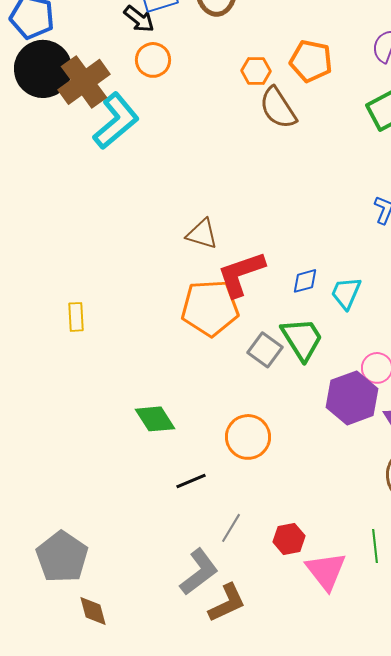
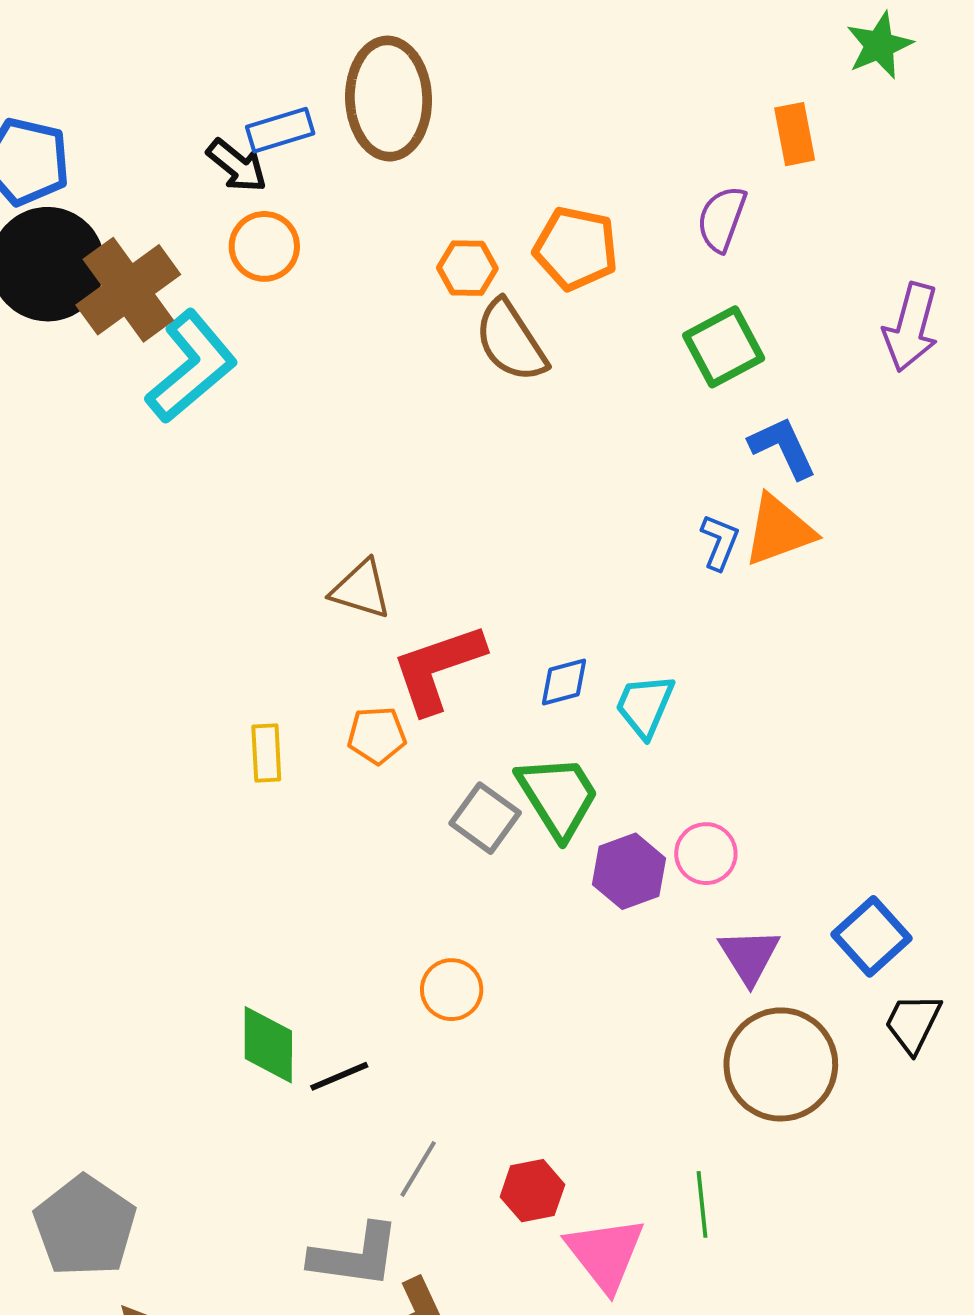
orange pentagon: (210, 308) -> (377, 735), size x0.5
yellow rectangle: (76, 317) -> (266, 753), moved
purple hexagon: (352, 398) -> (629, 871), moved, size x0.7
green diamond: (155, 419) -> (268, 1045), moved, turned 33
orange circle: (248, 437) -> (452, 990), size x0.7
gray L-shape: (199, 572) -> (355, 1256), turned 45

